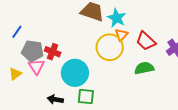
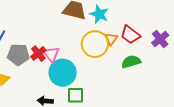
orange triangle: (121, 35) -> (111, 39), moved
red cross: (53, 52) -> (38, 54), turned 35
pink triangle: (36, 67) -> (51, 54), moved

